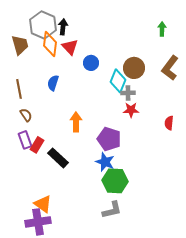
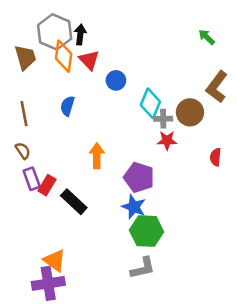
green arrow: (162, 29) -> (207, 37), turned -48
brown circle: (134, 68) -> (190, 112), moved
brown semicircle: (26, 115) -> (23, 151), moved

